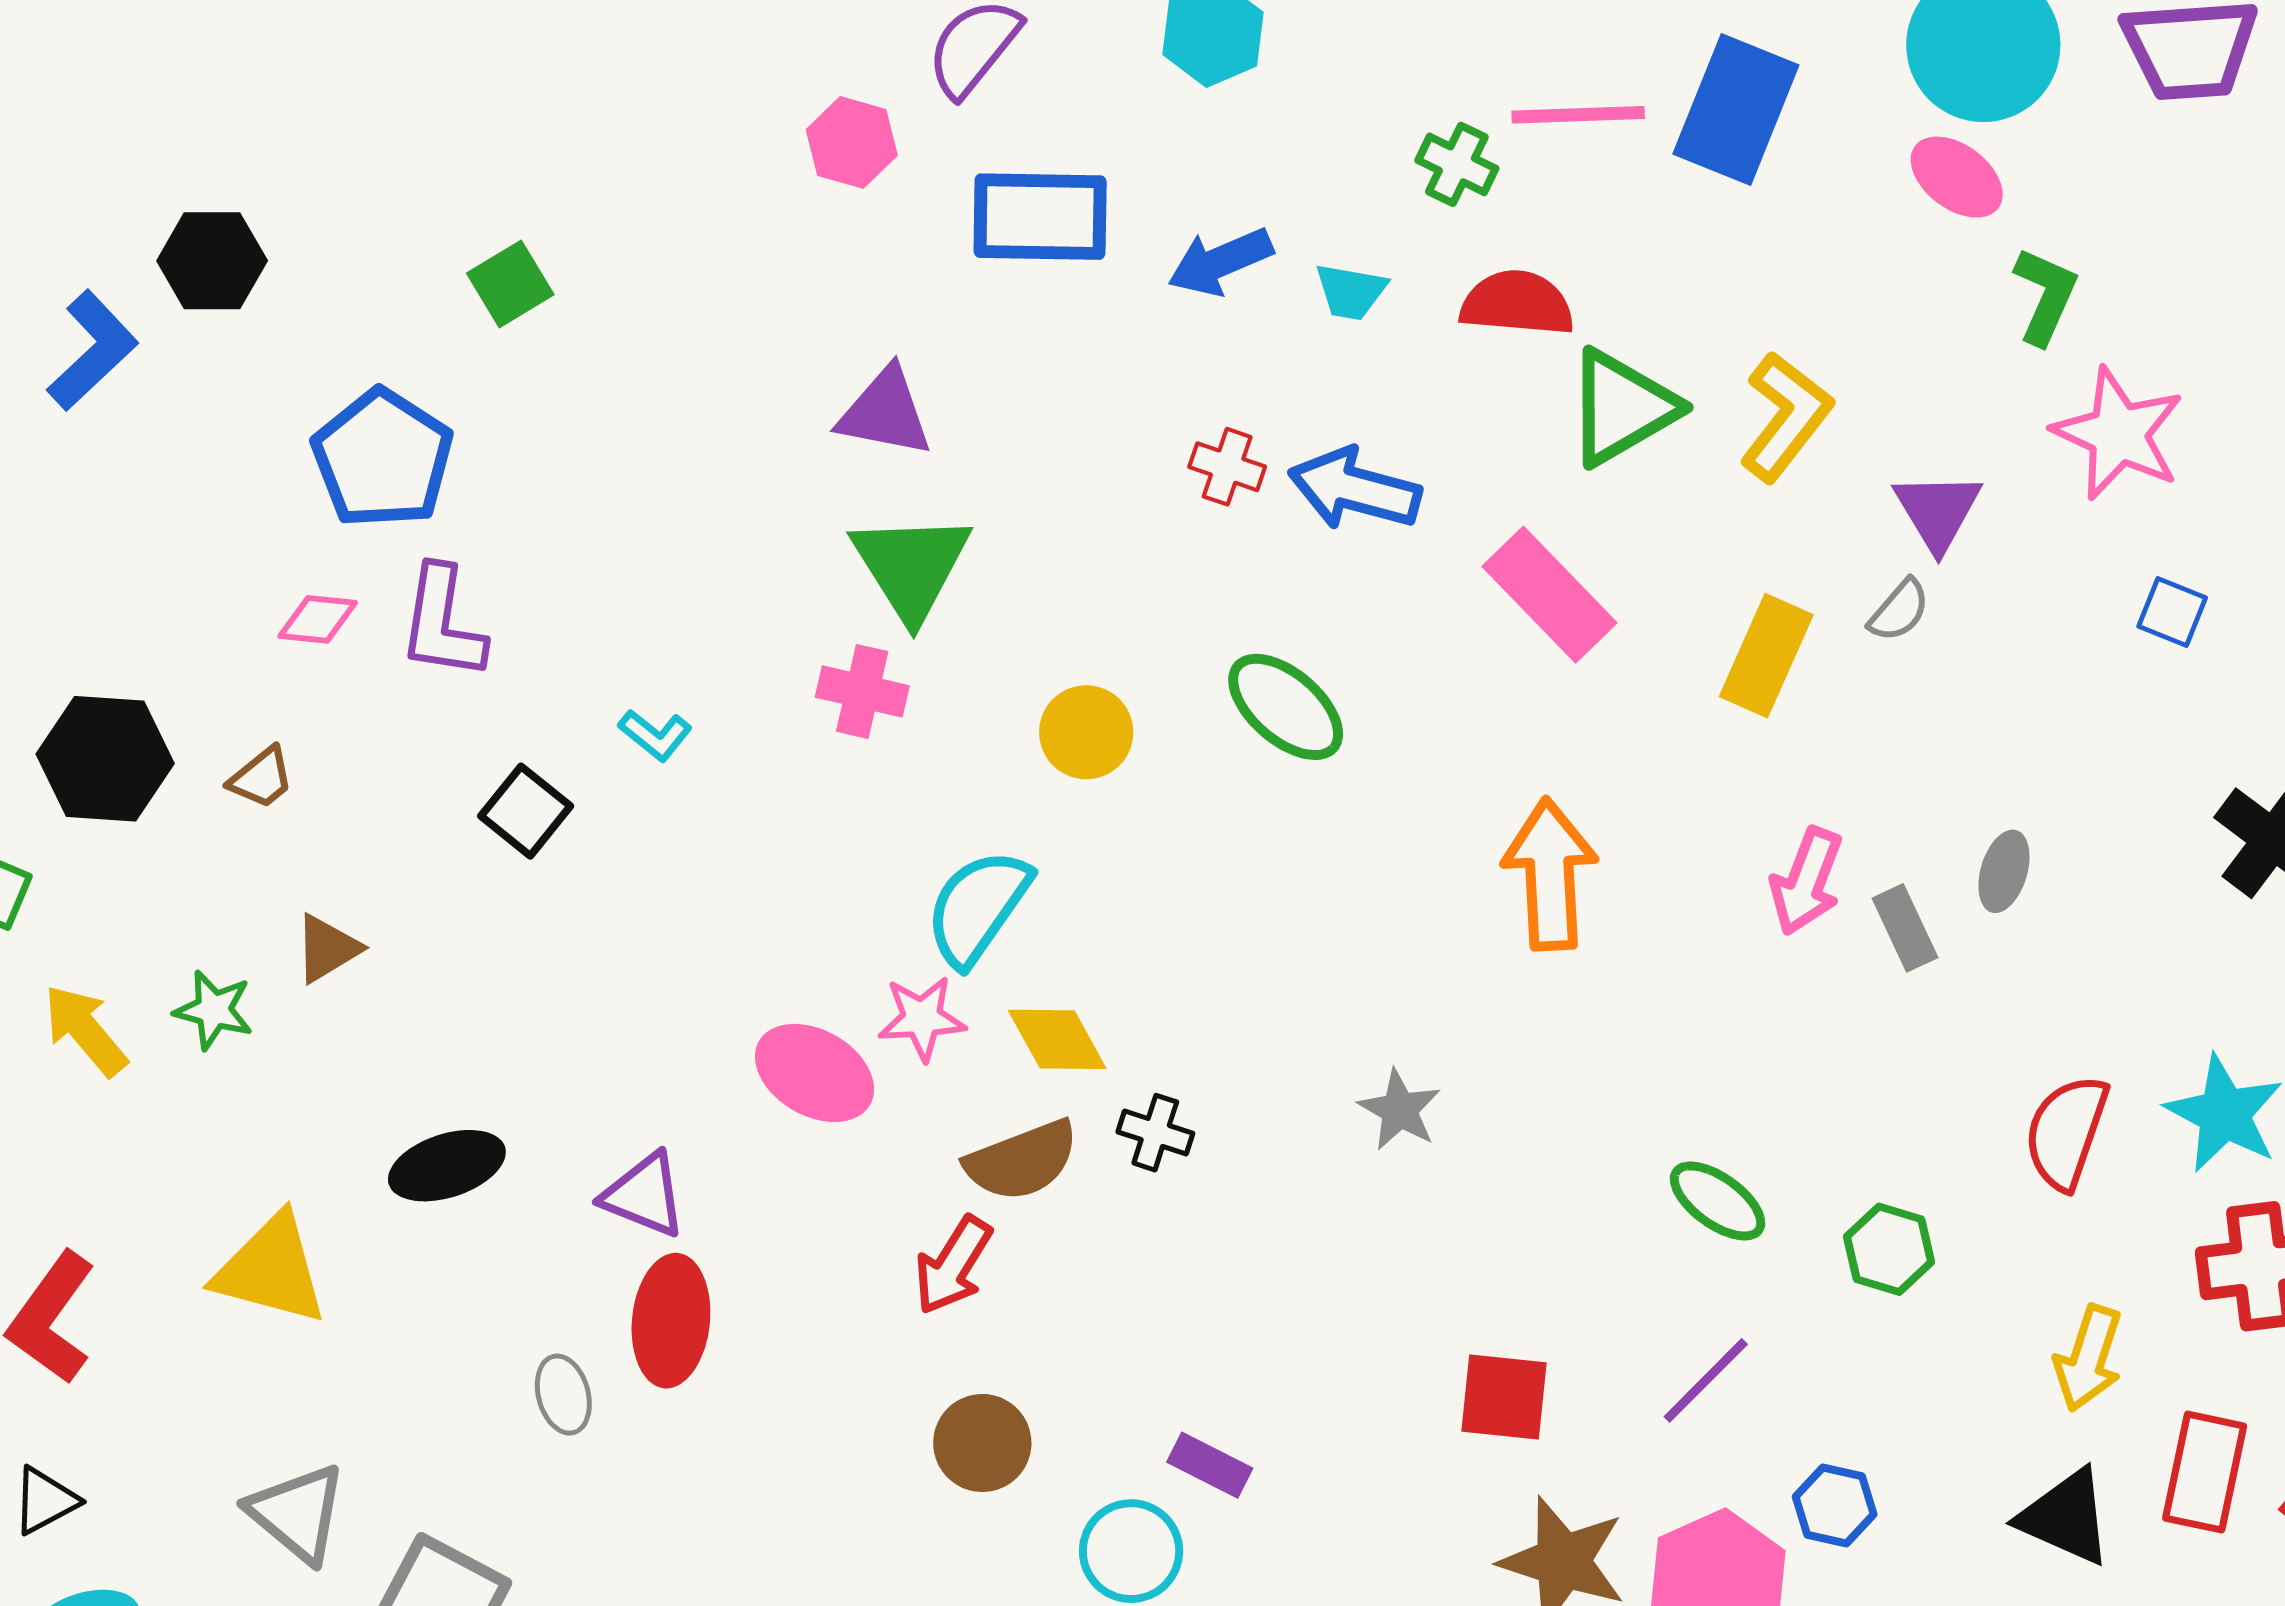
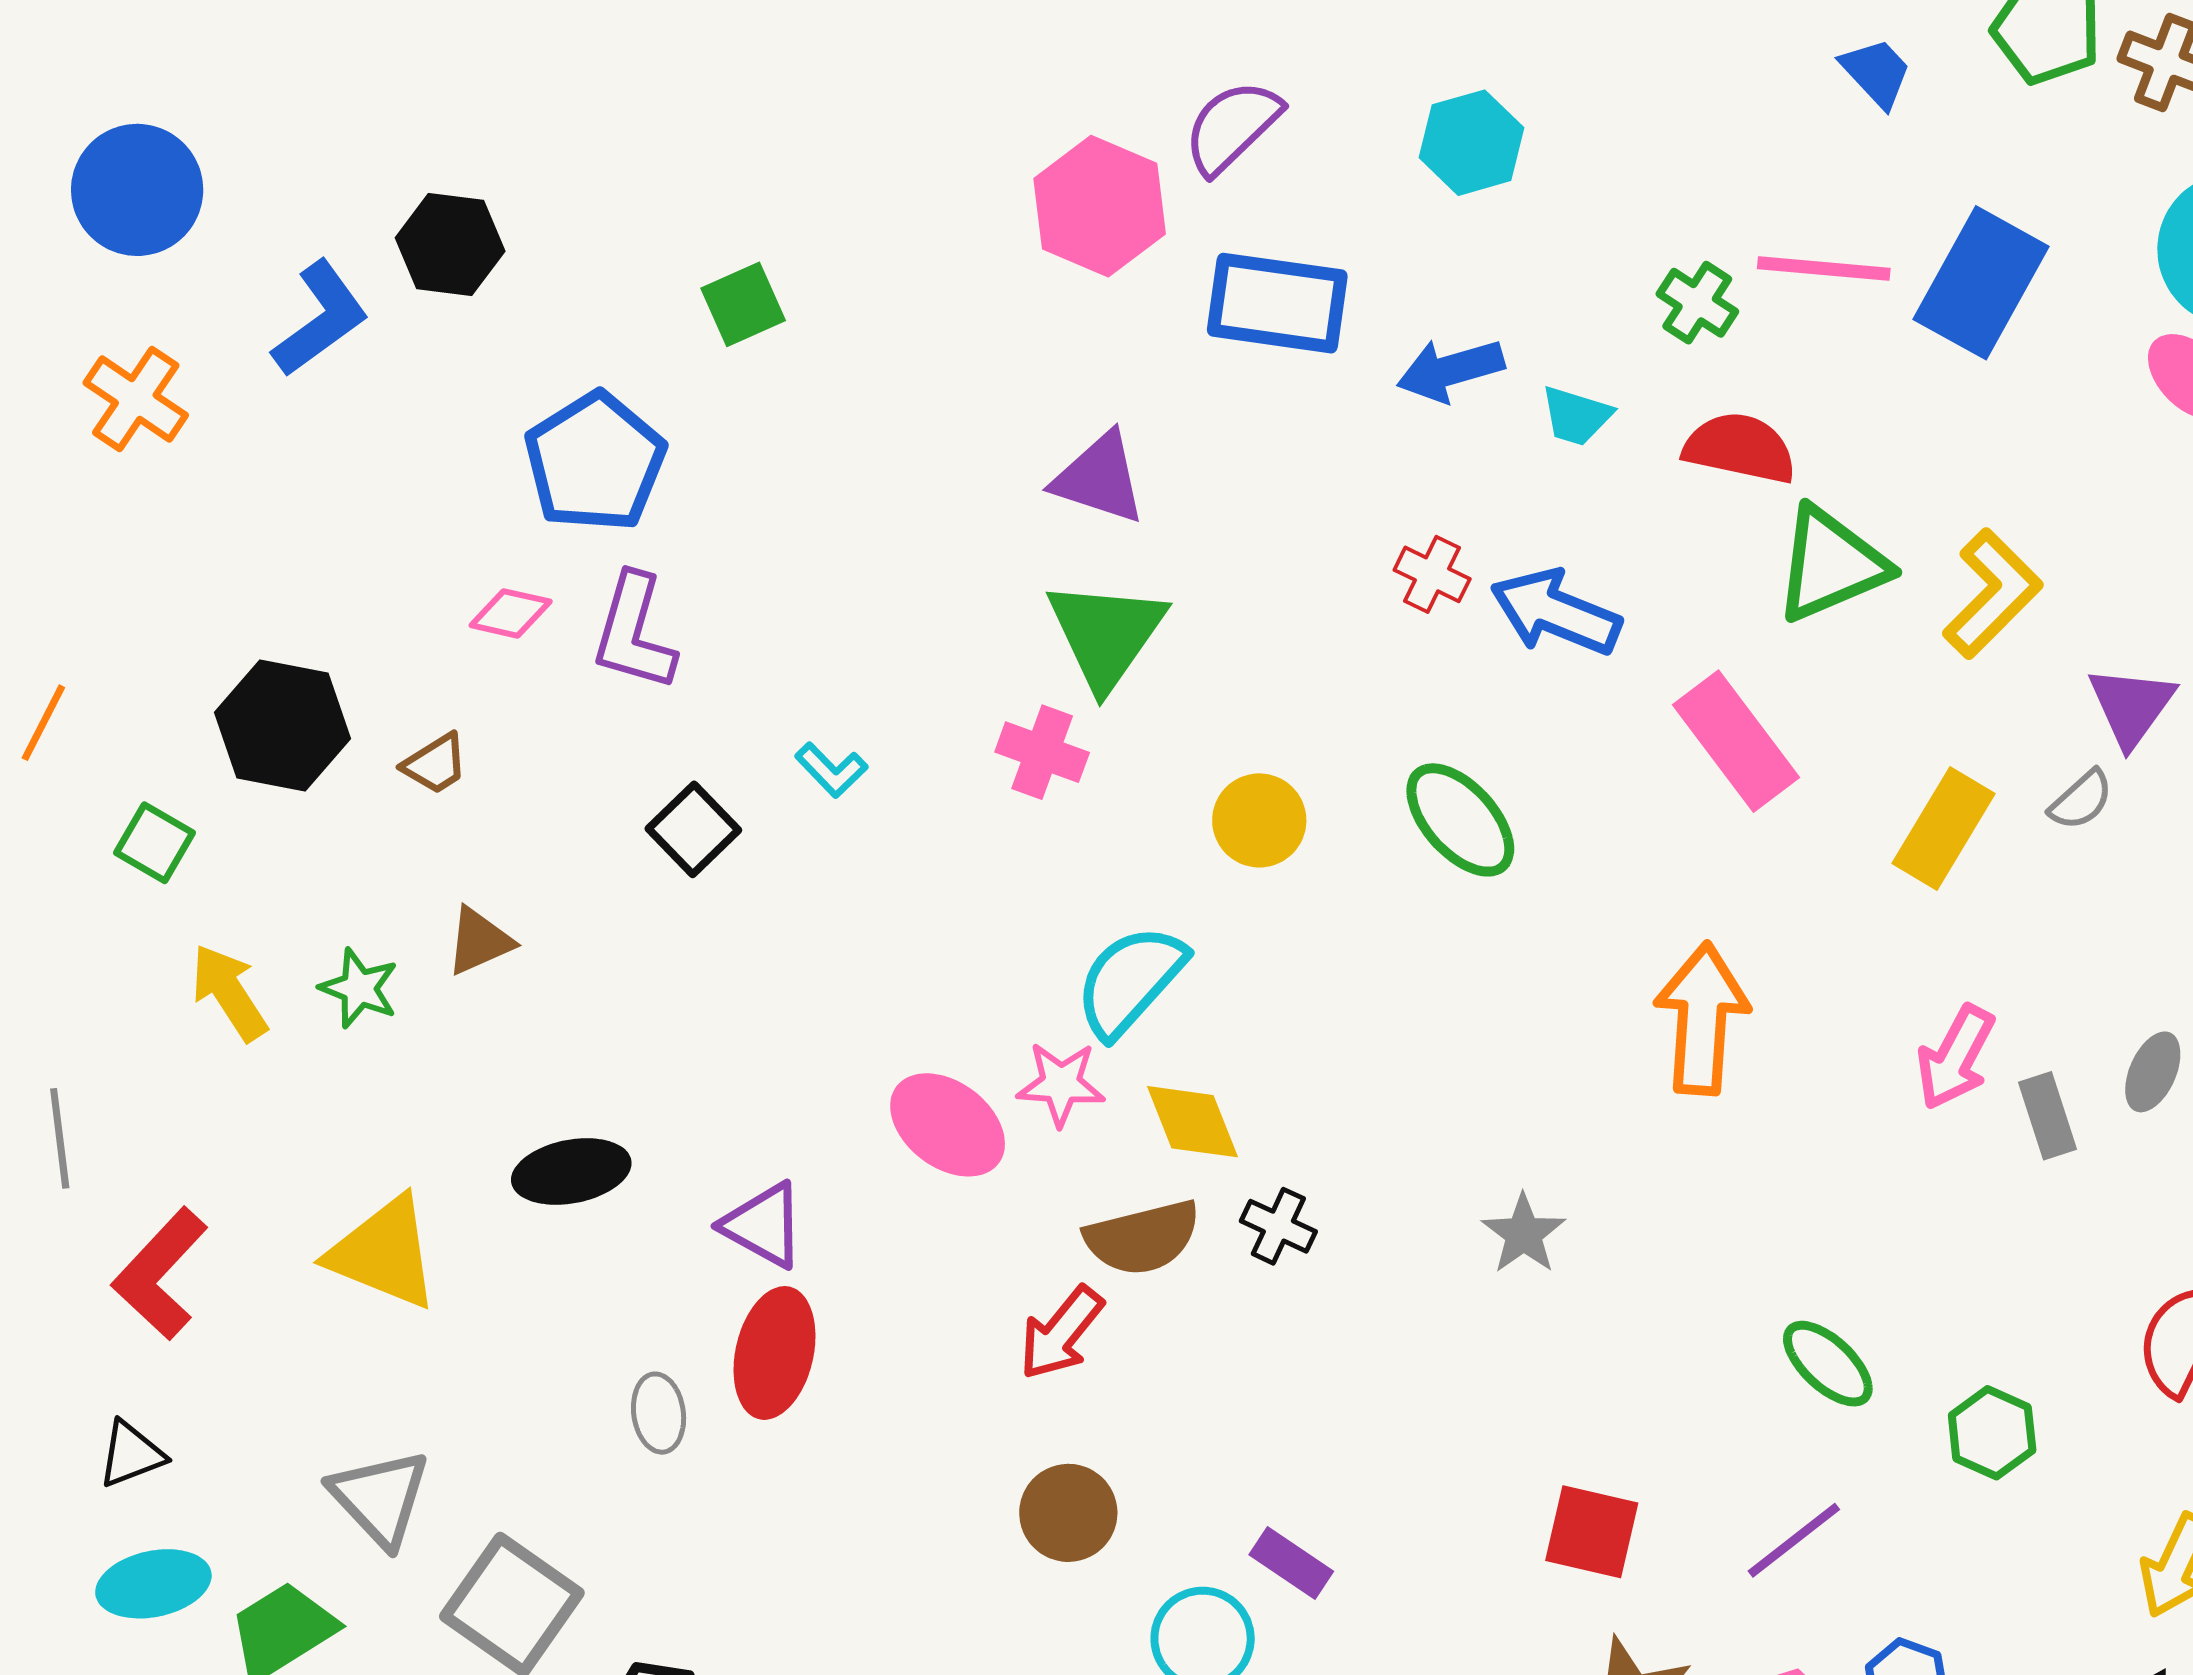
pink hexagon: (852, 142) -> (1100, 206), size x1.5

